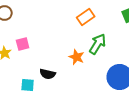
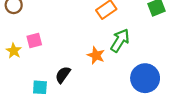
black semicircle: (48, 74) -> (63, 75), turned 112

